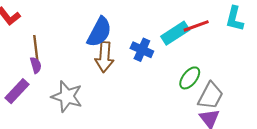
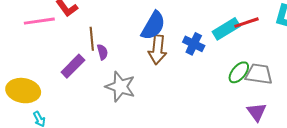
purple semicircle: (36, 65) -> (102, 52), moved
purple rectangle: (17, 91) -> (73, 66), moved
gray trapezoid: (211, 96) -> (259, 74), moved, turned -112

